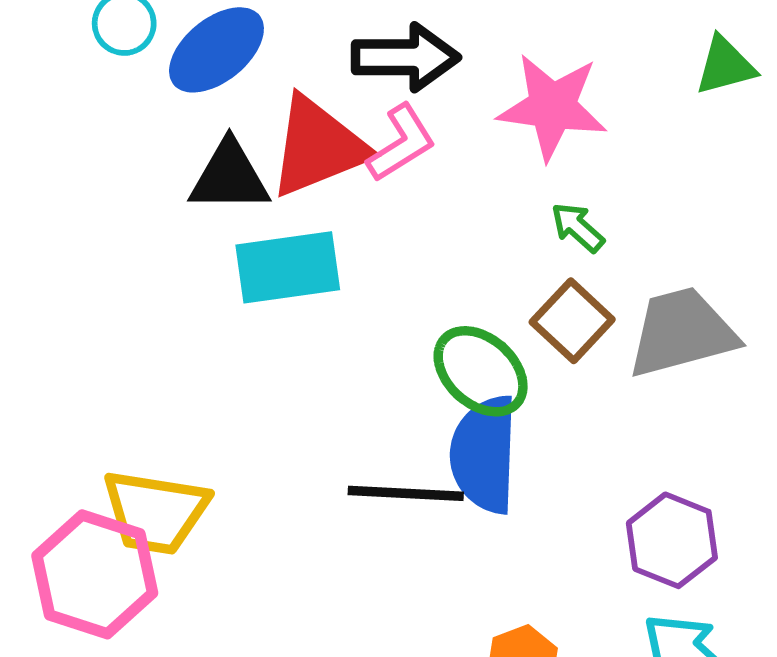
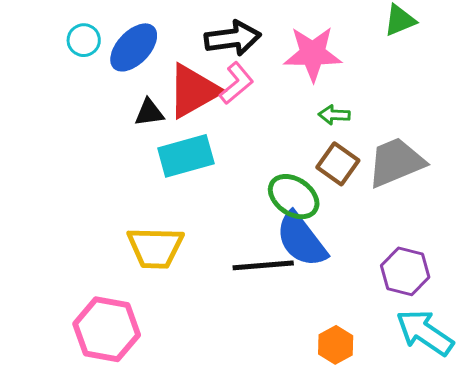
black triangle: (229, 177) -> (149, 113), size x0.7
green arrow: (578, 227) -> (334, 115), turned -32
blue semicircle: (484, 454) -> (301, 240), turned -32
yellow trapezoid: (155, 512) -> (155, 248), moved

